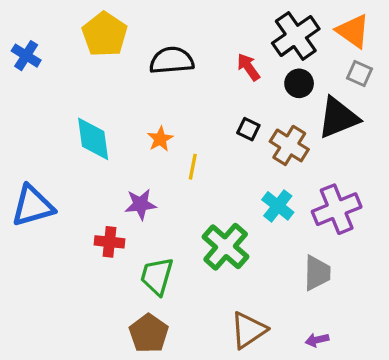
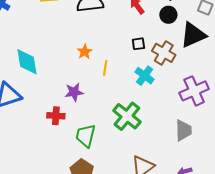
black square: (248, 129) -> (138, 44), turned -32
cyan diamond: (93, 139) -> (27, 62), moved
cyan cross: (278, 206) -> (145, 76), moved

